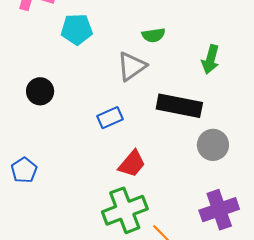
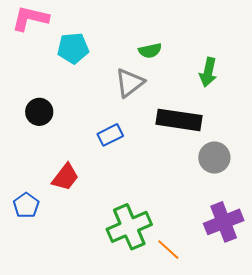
red trapezoid: (132, 164) -> (65, 177), moved
blue pentagon: (24, 170) -> (26, 205), moved

